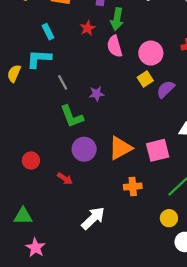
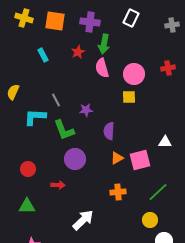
cyan L-shape: (39, 59) -> (35, 117), moved
yellow square: (145, 79) -> (129, 97), turned 32
purple semicircle: (166, 89) -> (109, 131), moved, turned -42
orange triangle: (120, 148) -> (117, 158), moved, size x0.6
red arrow: (65, 179) -> (58, 185), turned -32
green triangle: (23, 216) -> (27, 206), moved

